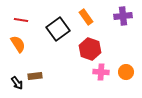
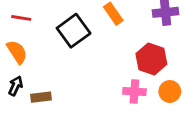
red hexagon: (90, 49) -> (151, 59), moved
black arrow: (17, 83) -> (16, 86), moved, turned -120

